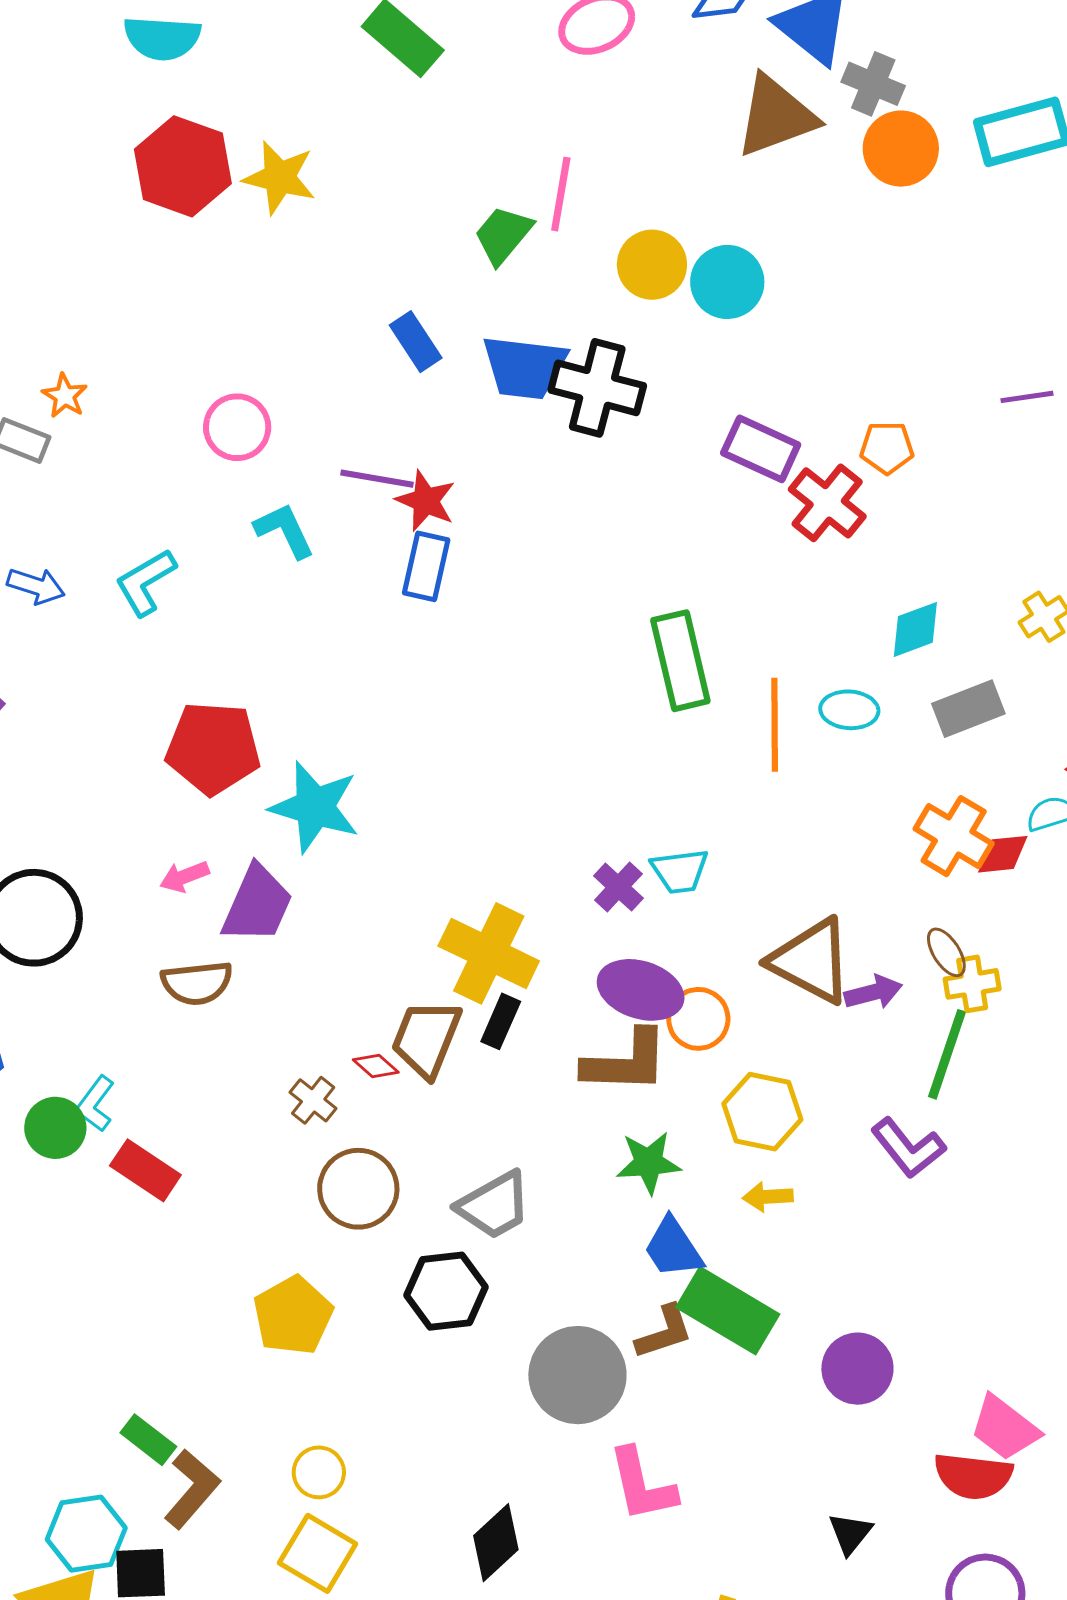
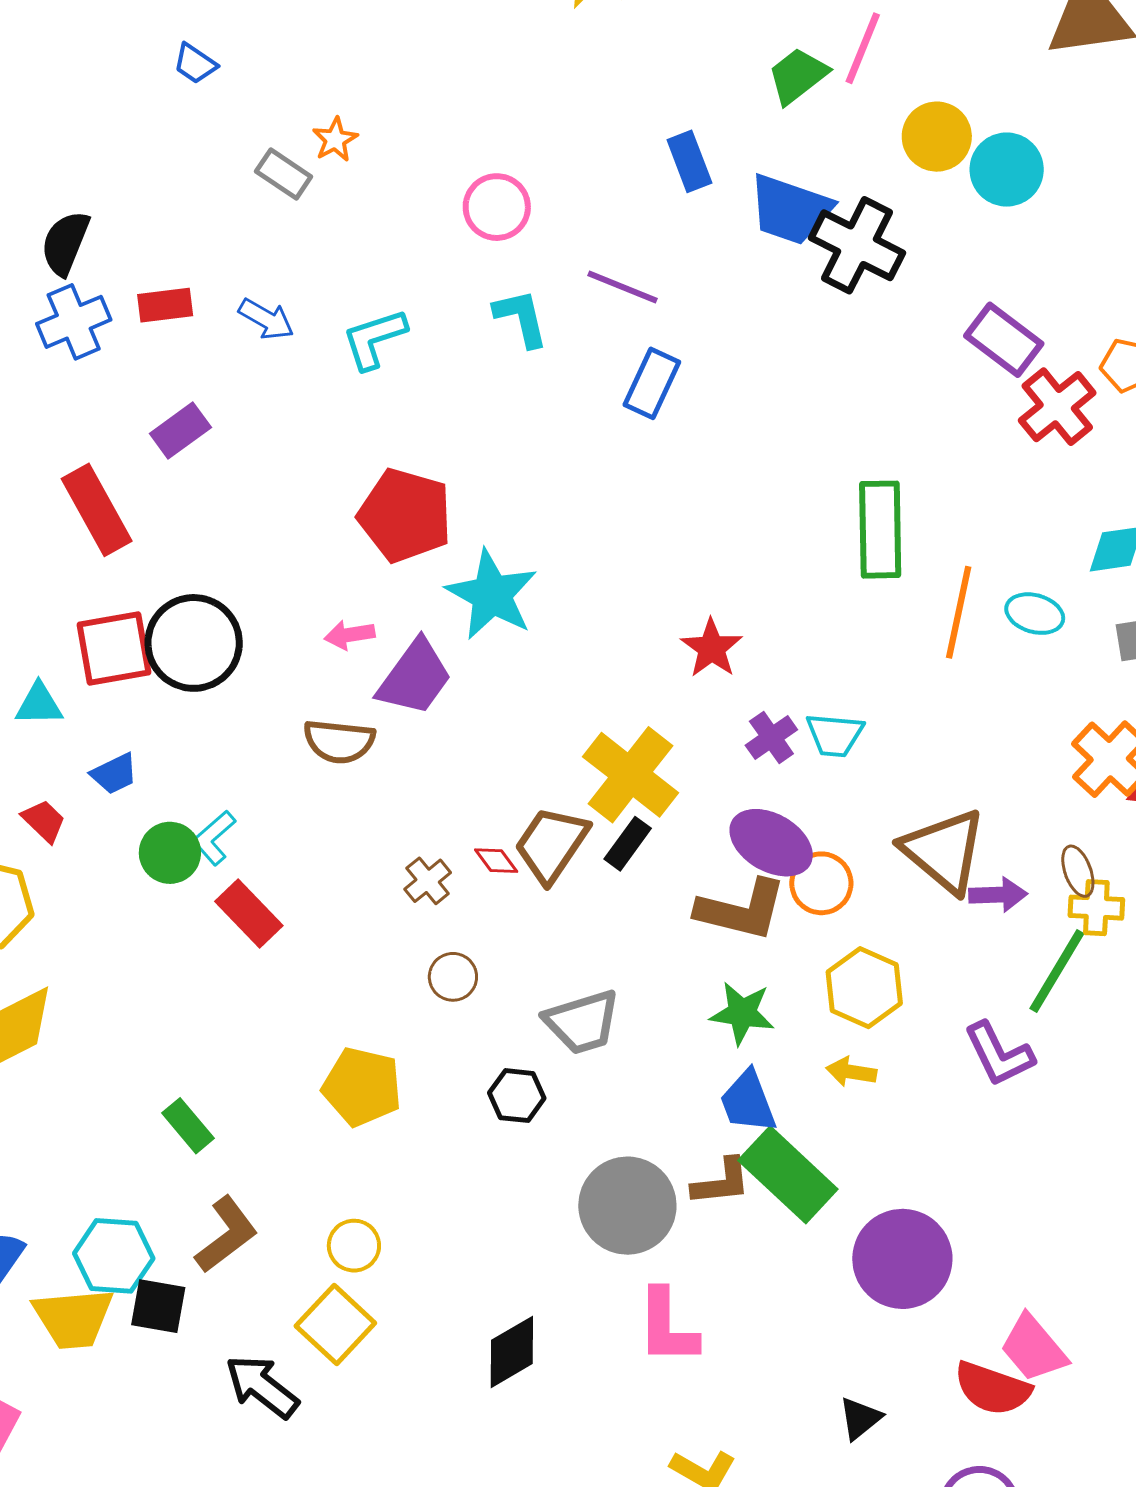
red star: (426, 501) -> (712, 648), moved
brown circle: (358, 1189) -> (453, 977), size x0.6
black hexagon: (446, 1291) -> (517, 1096), size x0.7
yellow pentagon: (293, 1315) -> (362, 1087), turned 30
purple circle: (857, 1369) -> (902, 1259), size x1.4
green rectangle: (148, 1440) -> (188, 1126), moved

